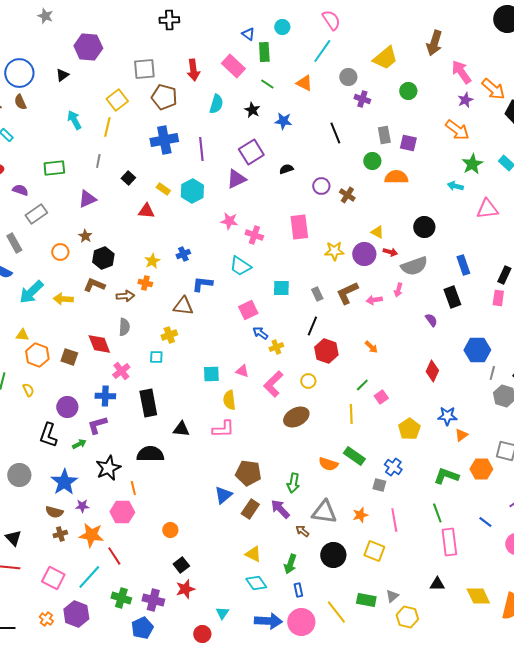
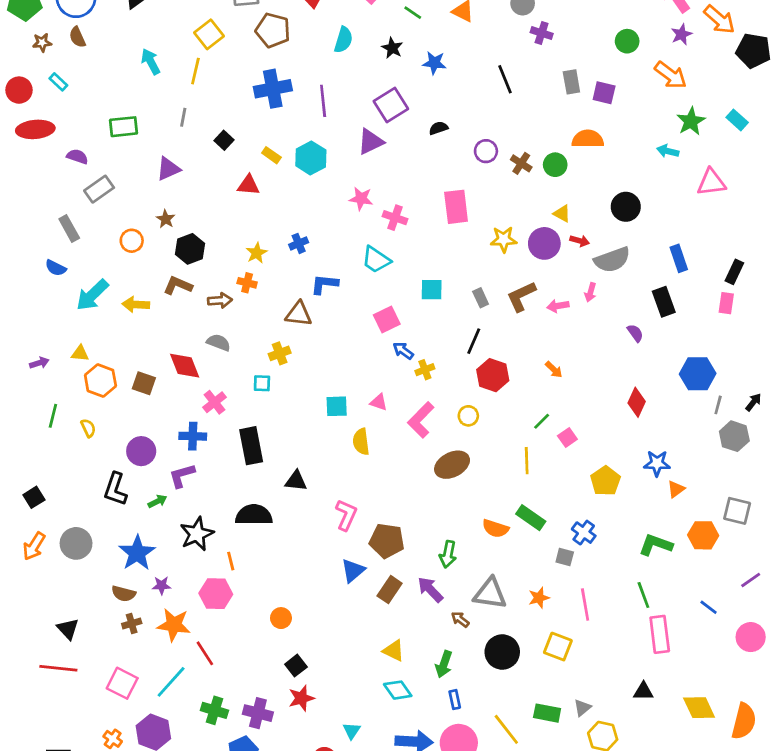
green circle: (408, 91) -> (627, 41), moved
green circle: (372, 161) -> (555, 165), moved
gray semicircle: (124, 327) -> (219, 343), turned -72
pink L-shape: (223, 429) -> (346, 515), moved, turned -65

